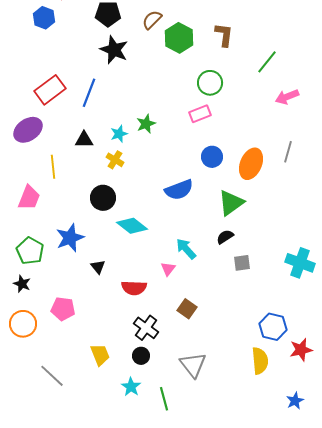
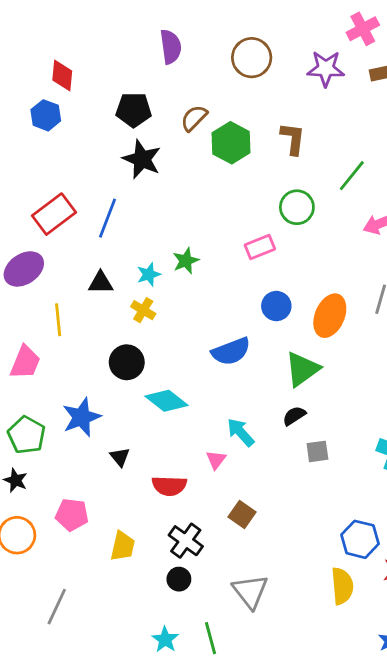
green circle: (210, 83) -> (297, 207), moved
yellow trapezoid: (100, 355) -> (123, 546), moved, turned 35
gray line: (52, 376) -> (57, 607), turned 72
cyan star: (131, 387) -> (165, 639), moved

